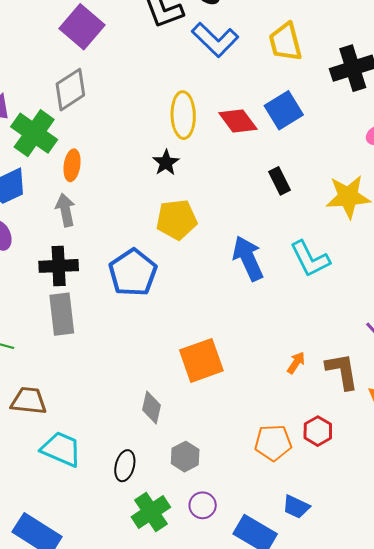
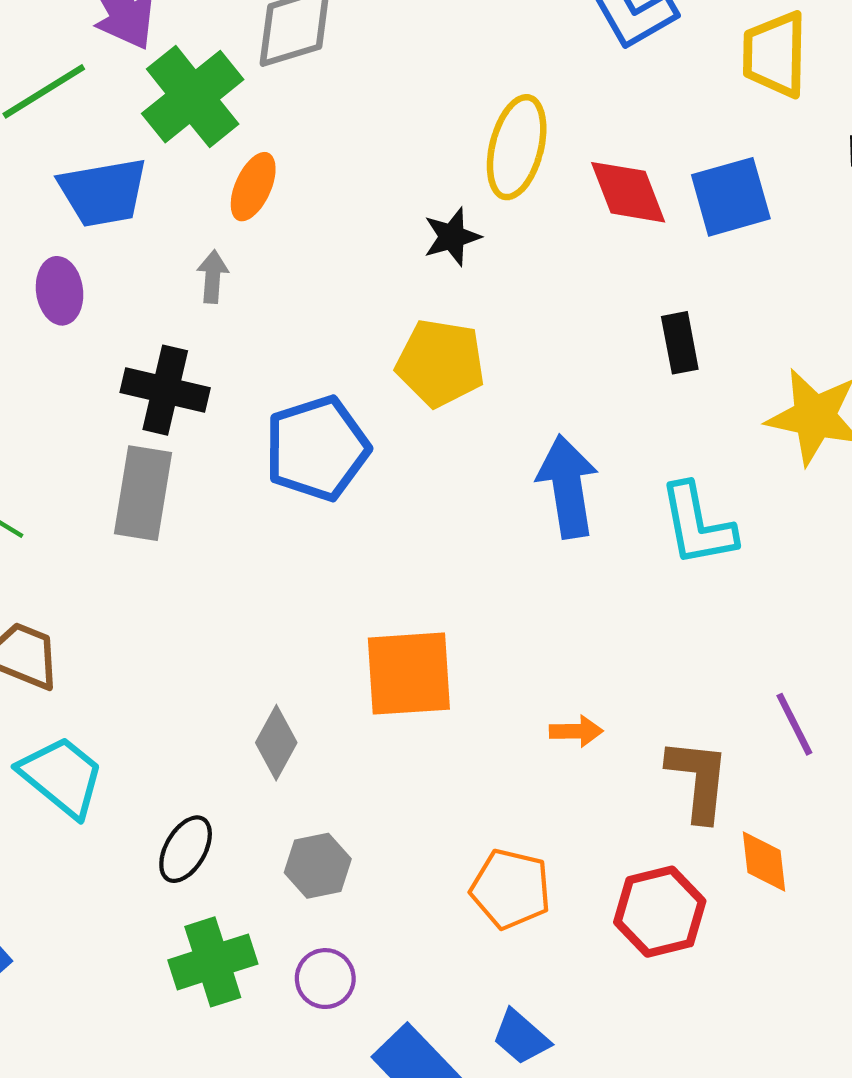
gray arrow: (65, 210) -> (213, 277), size x0.7
orange arrow: (296, 363) -> (576, 731), moved, turned 40
red hexagon: (318, 431) -> (660, 912), moved, size x1.4

